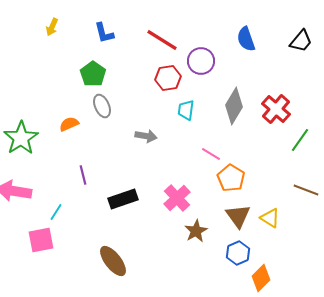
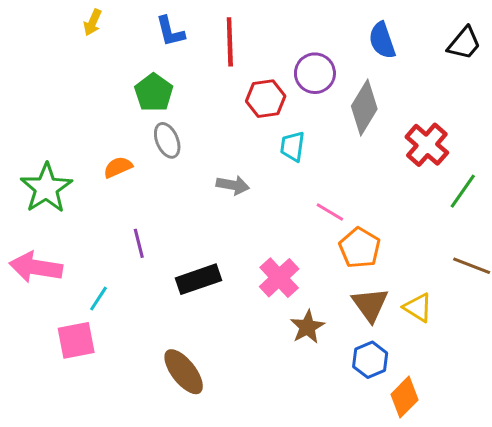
red line: (162, 40) -> (230, 42), moved, turned 56
gray diamond: (234, 106) -> (364, 108), moved

